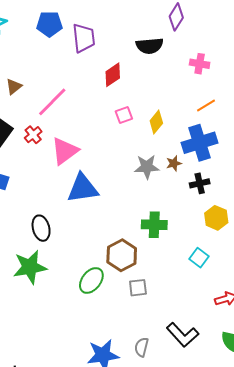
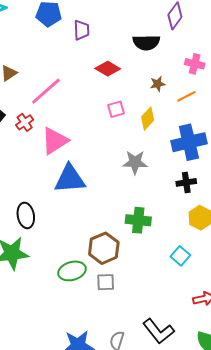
purple trapezoid: (84, 38) -> (82, 30), size x0.7
red diamond: (113, 75) -> (108, 69), turned 60
orange line: (206, 106) -> (186, 96), moved
brown star: (174, 163) -> (158, 84), moved
green ellipse: (91, 280) -> (72, 271), turned 32
gray square: (138, 288) -> (106, 282), moved

